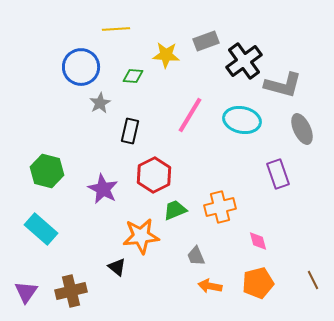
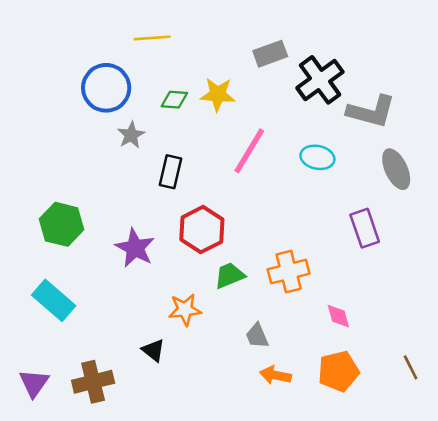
yellow star: (166, 55) -> (218, 94), moved
cyan ellipse: (242, 120) -> (317, 157), size x0.7
orange star: (141, 236) -> (185, 310), size x0.7

